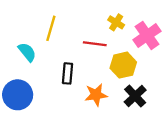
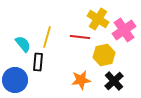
yellow cross: (116, 22) -> (98, 19), size x1.5
yellow line: (51, 28) -> (47, 37), moved
black rectangle: (67, 73) -> (38, 62), moved

